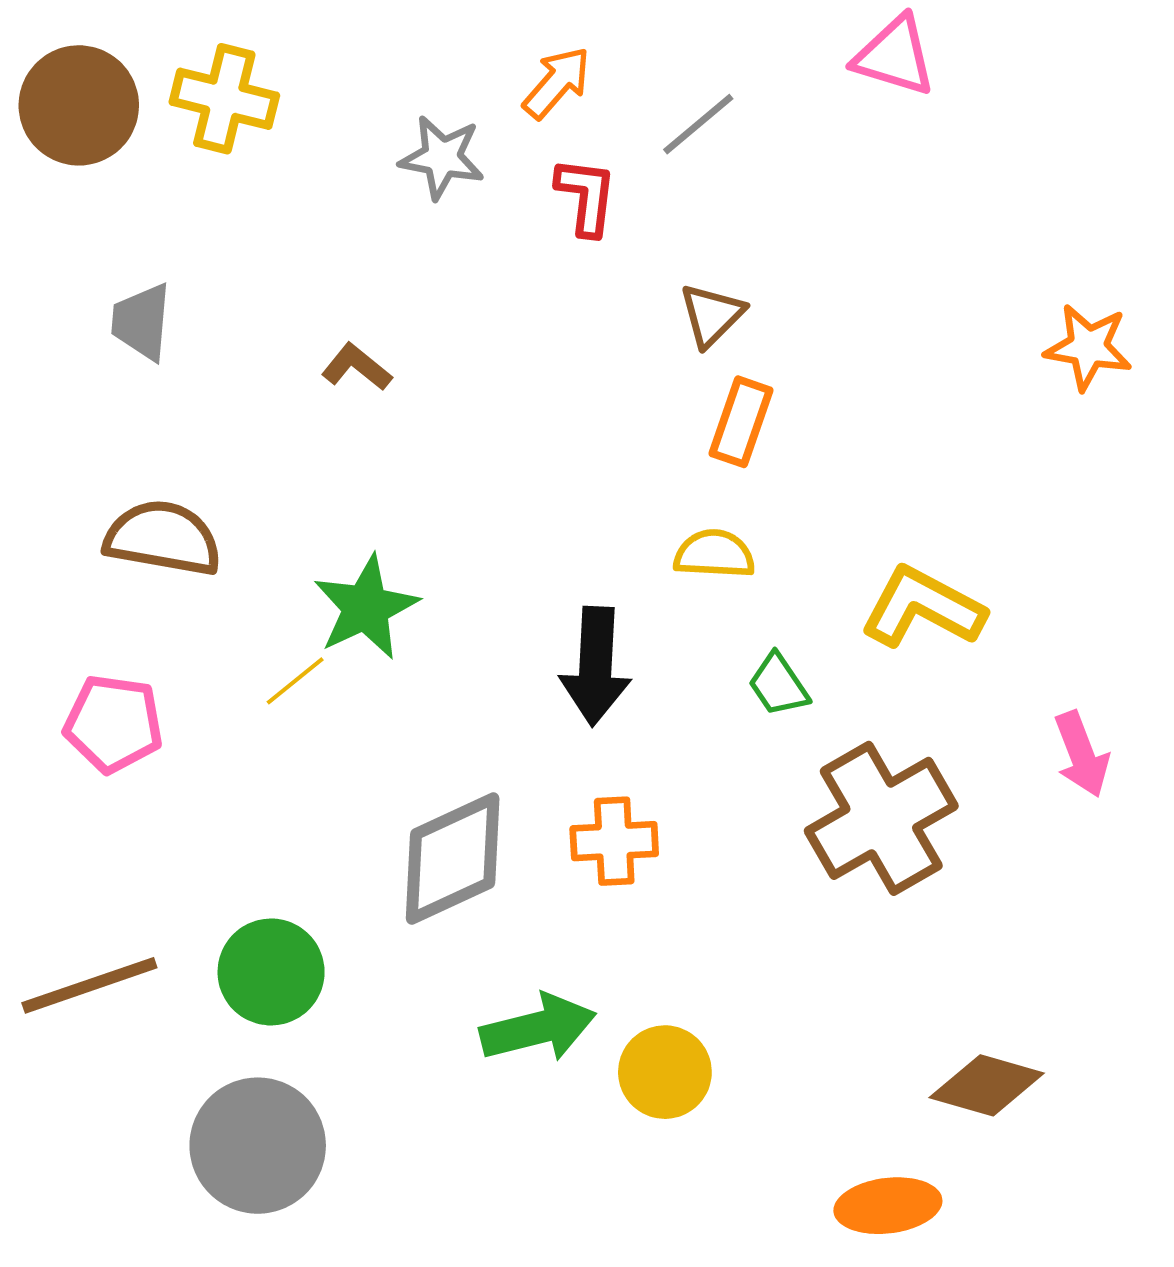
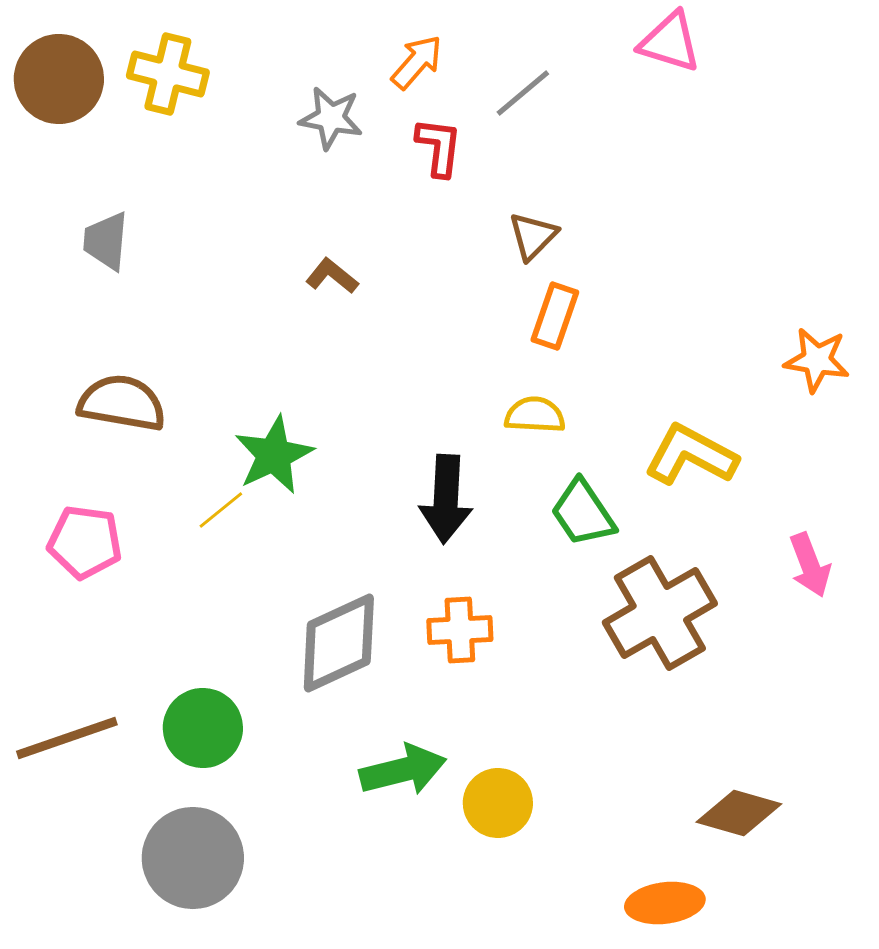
orange star: (1088, 347) -> (817, 360), moved
brown L-shape: (357, 367) -> (332, 276), moved
green trapezoid: (778, 685) -> (583, 513), size x1.4

